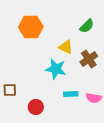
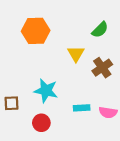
yellow triangle: (66, 47) -> (76, 54), turned 35
cyan star: (56, 69) -> (46, 91), moved

